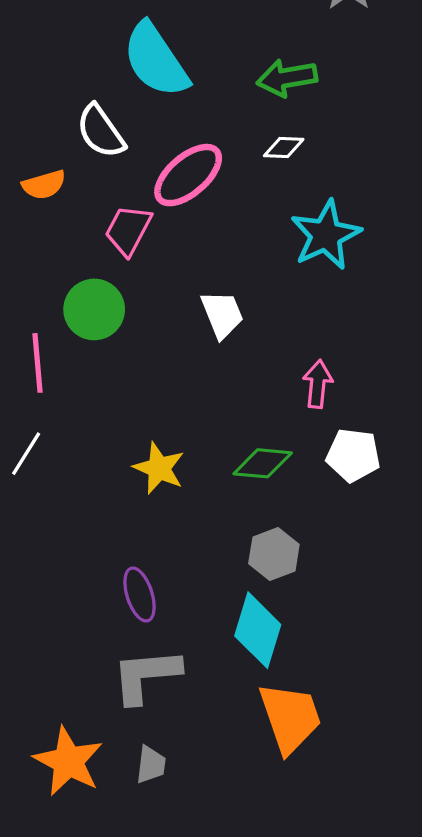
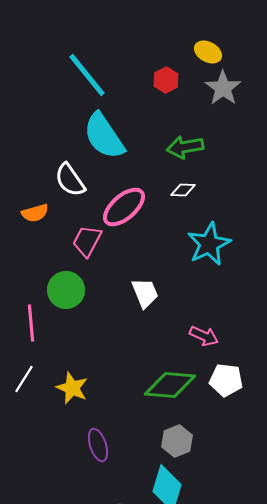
pink arrow: (318, 384) -> (204, 336), turned 108
green diamond: (263, 463) -> (170, 385), size x1.4
yellow star: (159, 468) -> (72, 388), moved
purple ellipse: (140, 595) -> (98, 445), moved

